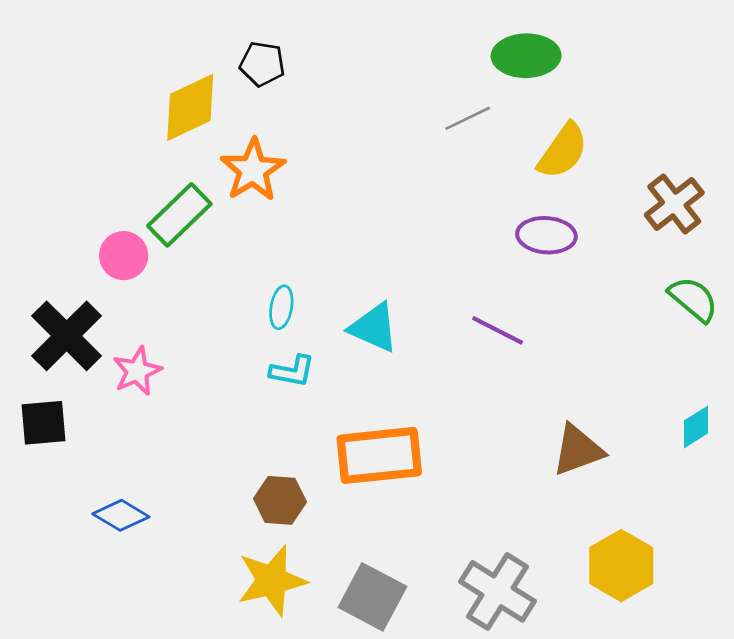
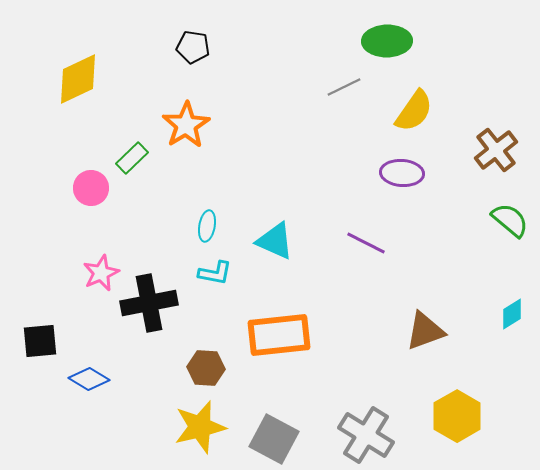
yellow diamond: (190, 107) -> (78, 79), moved
green rectangle: (179, 215) -> (132, 158), size x0.7
black cross: (67, 336) -> (149, 303), moved, turned 34
black square: (43, 423) -> (40, 341), moved

